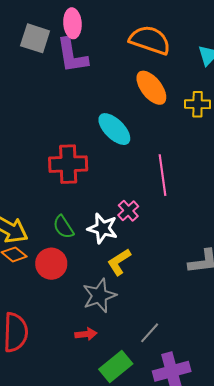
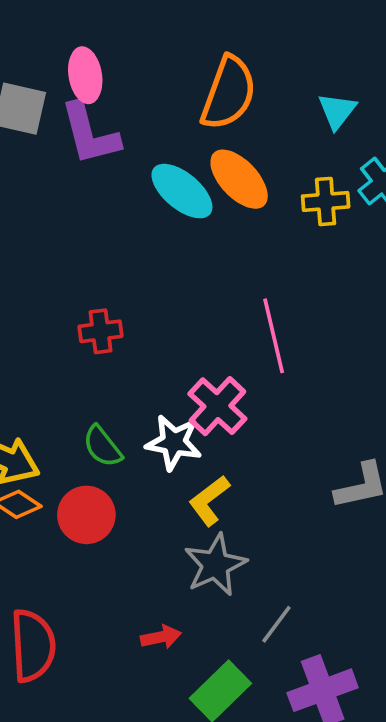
orange semicircle: (150, 40) -> (229, 93), turned 96
cyan ellipse: (114, 129) -> (182, 191), moved
red cross: (68, 164) -> (101, 331), size x0.6
pink cross: (128, 211) -> (217, 406), size x1.5
gray star: (99, 296) -> (215, 565), moved

